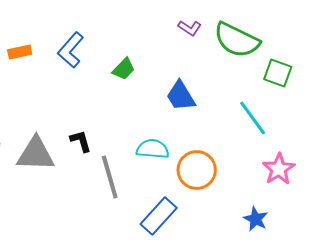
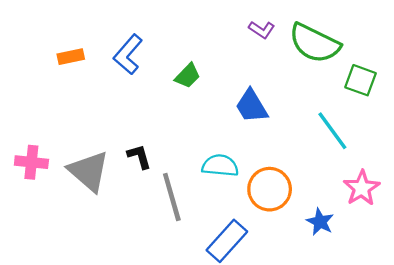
gray triangle: (36, 154) -> (89, 171), turned 39
blue star: (256, 219) -> (320, 222), moved

